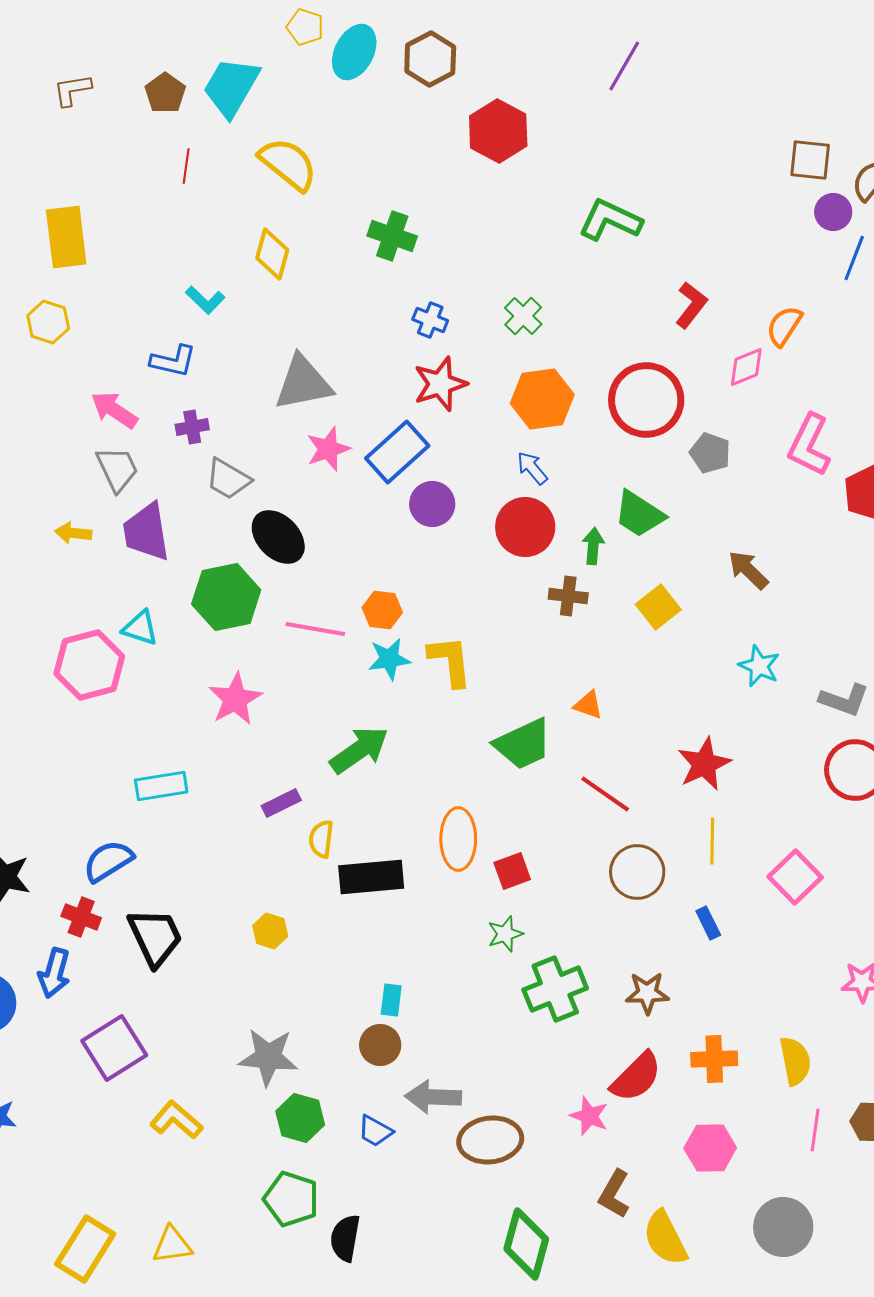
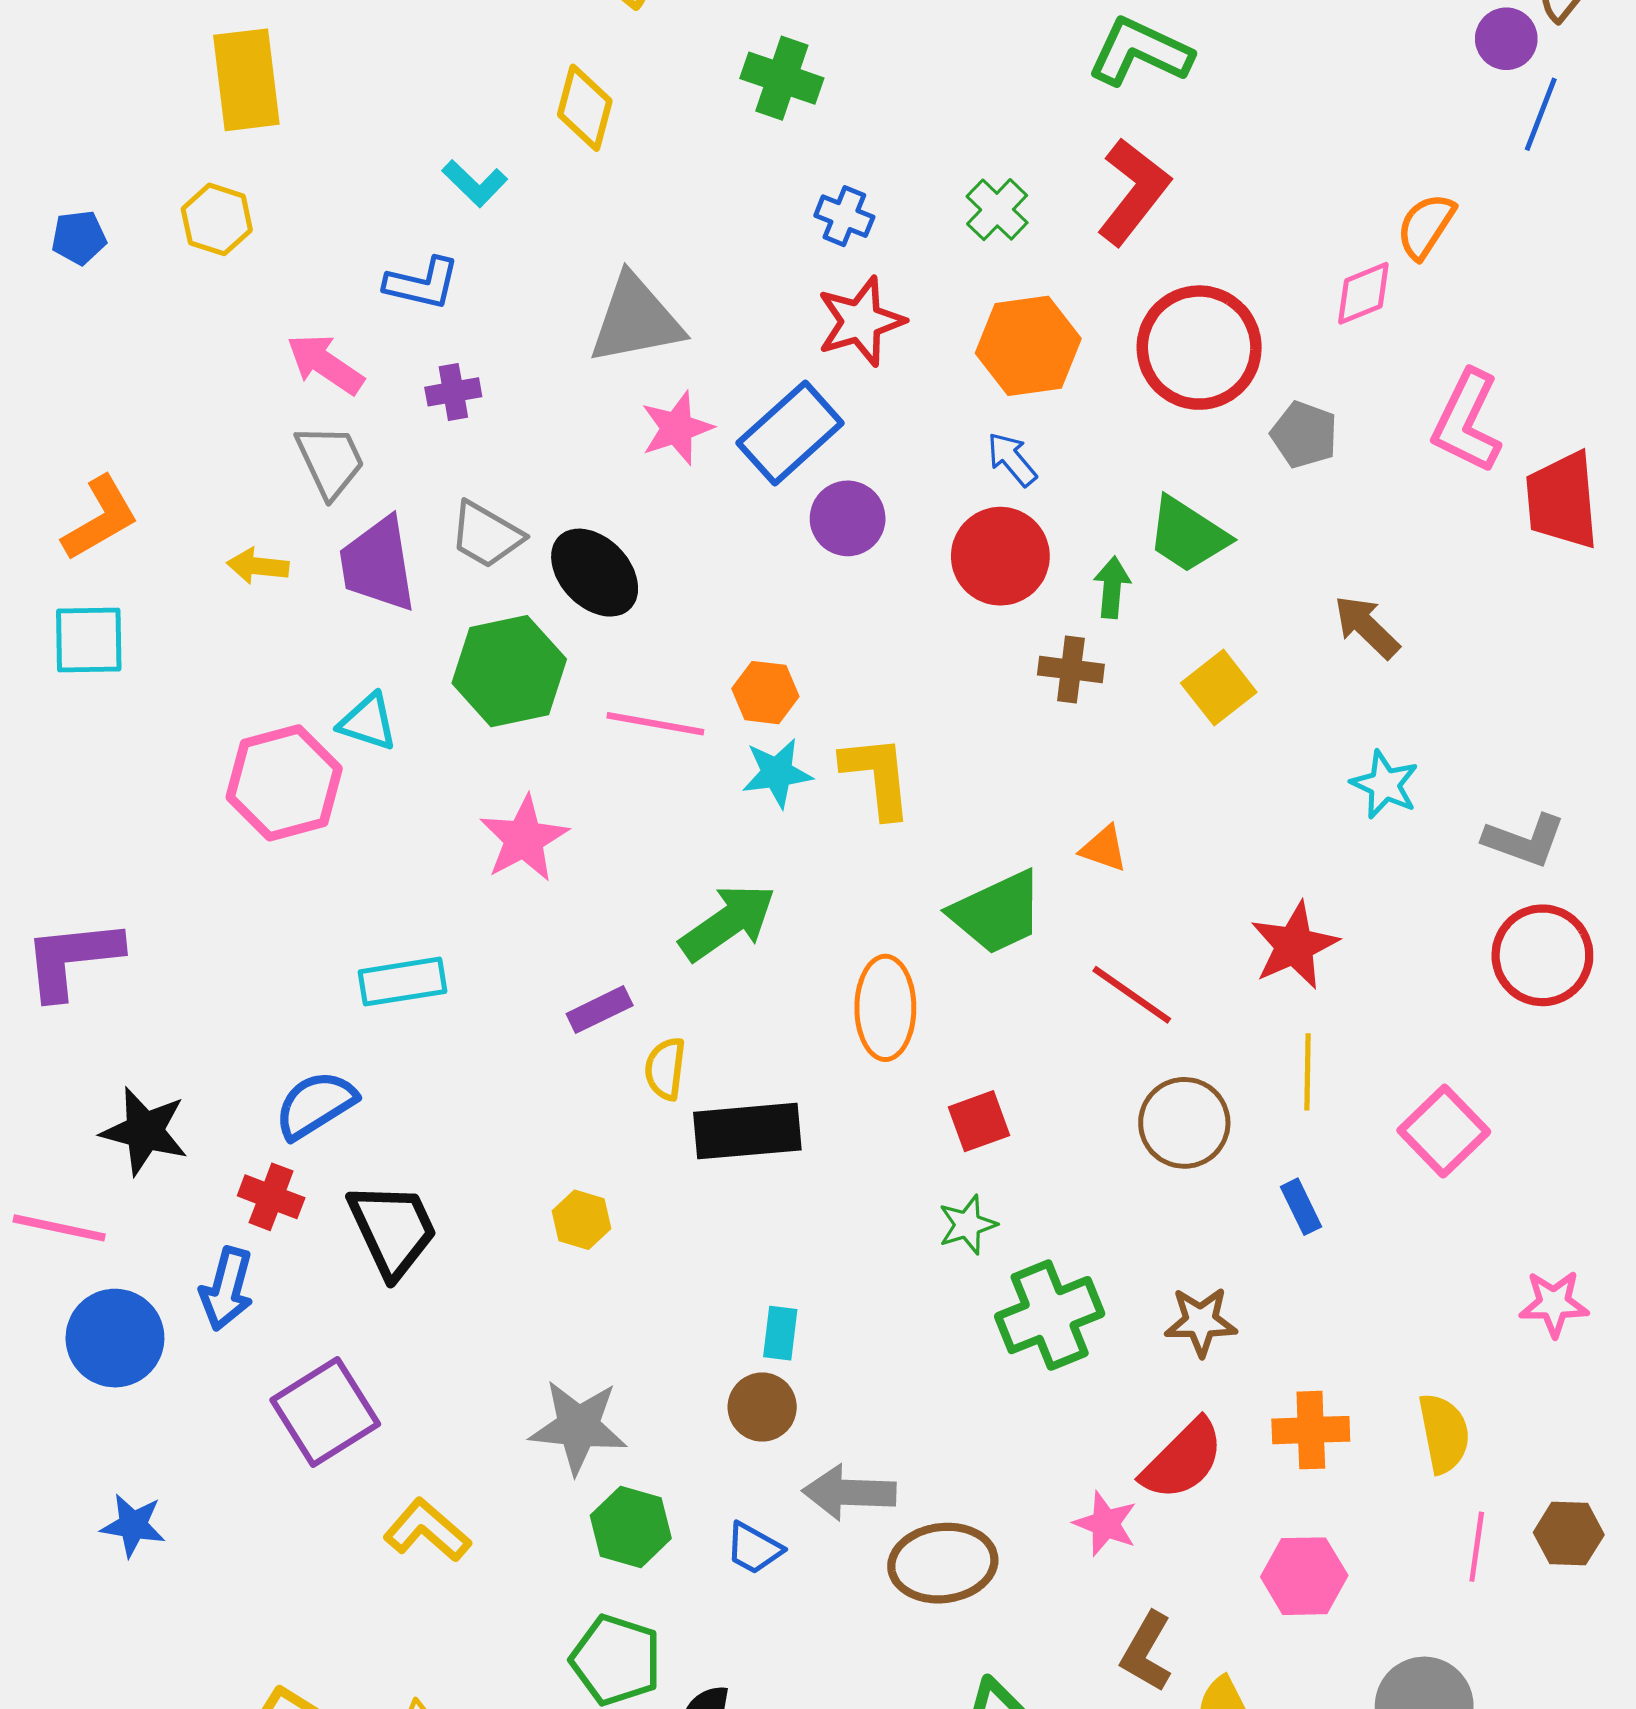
red L-shape: (691, 305) -> (1133, 192), moved, size x1.4
gray trapezoid: (228, 479) -> (486, 535), moved
orange ellipse: (458, 839) -> (885, 1008), moved

